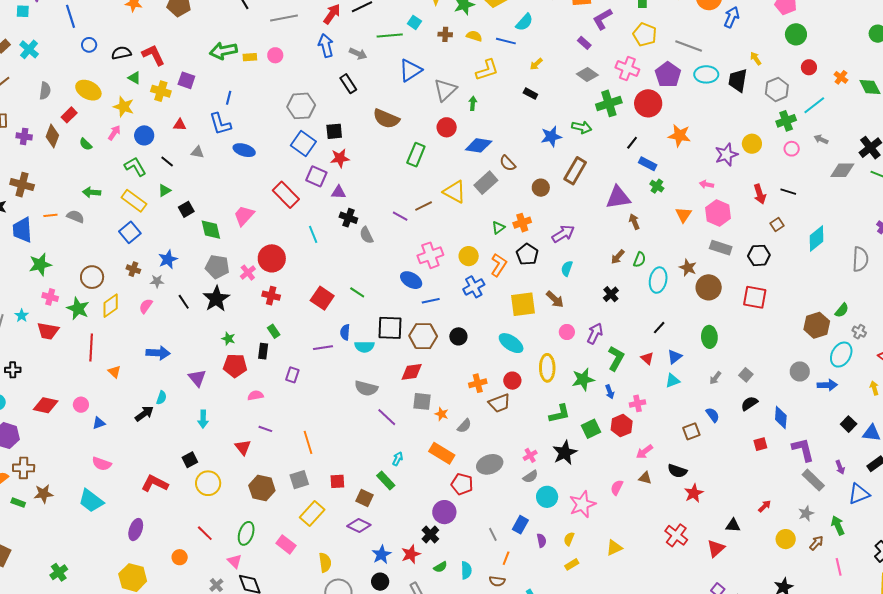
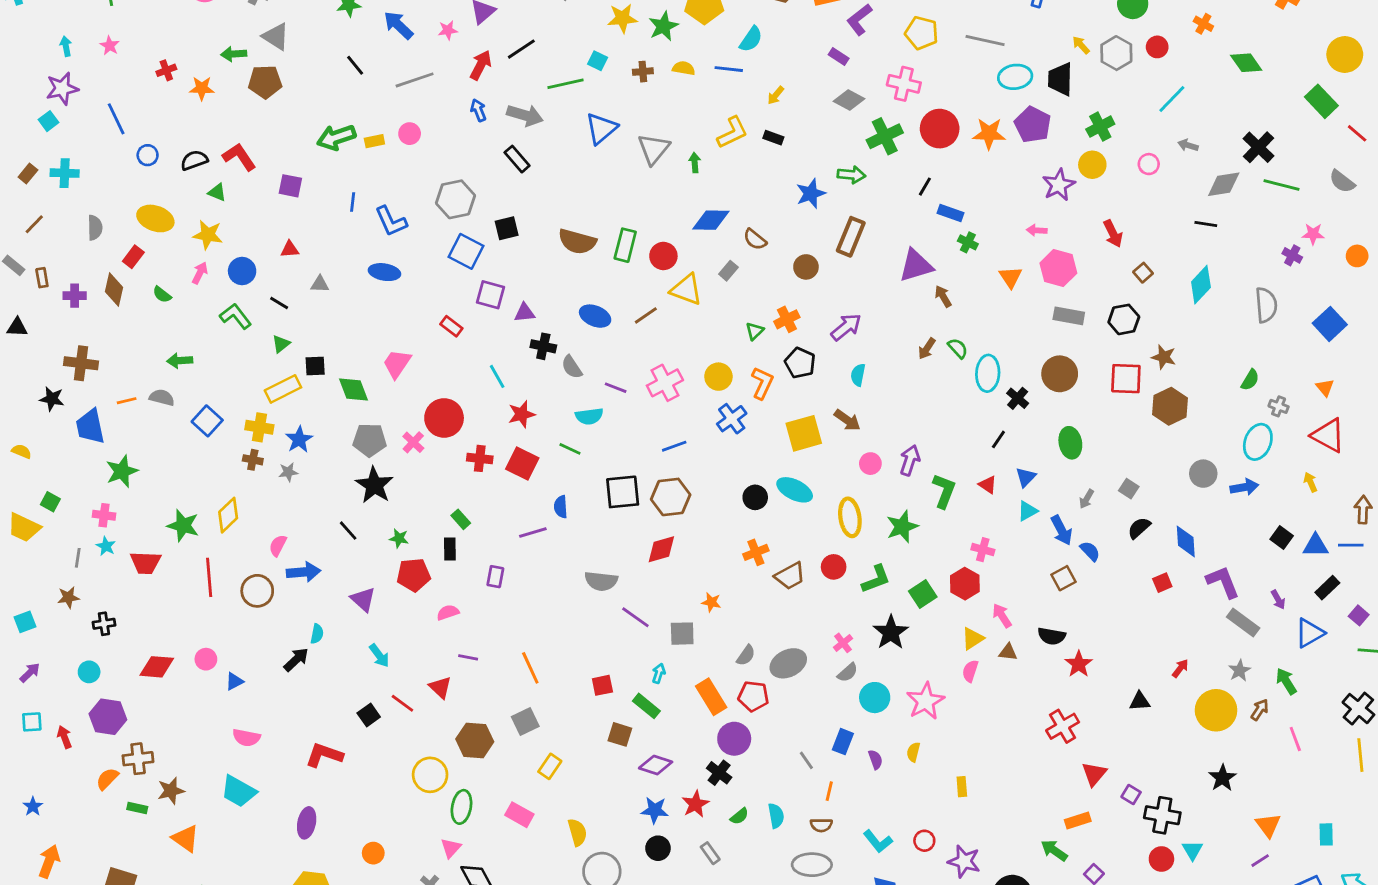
cyan square: (23, 11) -> (48, 121), turned -32
blue arrow: (326, 46) -> (478, 110), size x0.7
cyan cross: (29, 49) -> (65, 173), turned -30
gray arrow: (358, 54) -> (525, 115), size x1.4
yellow L-shape: (487, 70) -> (732, 132), moved
purple pentagon: (668, 75) -> (1033, 125), moved
orange cross: (841, 77) -> (1203, 24), moved
gray hexagon: (777, 89) -> (1116, 53), moved
yellow cross: (161, 91) -> (259, 427), moved
brown semicircle: (386, 119) -> (577, 242), moved
green cross: (786, 121) -> (1100, 127), moved
blue L-shape: (220, 124) -> (391, 221), moved
red circle: (447, 127) -> (663, 256), moved
orange star: (679, 136) -> (989, 134), moved
red star: (340, 158) -> (522, 414), moved
gray rectangle: (486, 183) -> (728, 271), size x0.6
black line: (788, 192) -> (1206, 224), moved
red rectangle: (286, 195) -> (451, 326), size x0.6
yellow rectangle: (134, 201) -> (283, 389), moved, turned -55
black square: (186, 209) -> (315, 366), turned 35
purple line: (400, 216) -> (616, 388), moved
blue square: (130, 232) -> (207, 421), moved
green semicircle: (640, 260) -> (958, 348), turned -56
brown star: (688, 268) -> (1164, 357), moved
brown circle: (92, 277) -> (257, 591), moved
blue ellipse: (411, 280) -> (595, 316), moved
black cross: (611, 294) -> (1018, 398), moved
red cross: (271, 296) -> (480, 458), moved
pink cross: (50, 297) -> (104, 515), moved
black line: (184, 302) -> (348, 531), moved
pink semicircle: (146, 306) -> (278, 545), moved
brown hexagon: (817, 325) -> (1170, 406), moved
black circle: (458, 336) -> (755, 497), moved
cyan semicircle: (364, 347) -> (589, 416), moved
orange triangle: (114, 372) -> (186, 838), moved, size x1.5
red circle: (512, 381) -> (834, 567), moved
blue arrow: (610, 392) -> (1062, 530), moved, size x1.5
gray square: (422, 401) -> (682, 634), moved
pink cross: (637, 403) -> (983, 550), turned 35
cyan arrow: (203, 419) -> (379, 656), turned -30
gray semicircle: (464, 426) -> (746, 655), moved
pink arrow: (644, 452) -> (1002, 616), turned 102
orange rectangle: (442, 453) -> (711, 697), moved, turned 35
red square: (337, 481) -> (602, 685), moved
yellow circle: (208, 483) -> (430, 775), moved
yellow rectangle: (312, 514) -> (550, 766), size x0.7
purple diamond: (359, 525) -> (656, 765), moved
red line: (205, 533) -> (402, 703), moved
red cross: (676, 535) -> (1063, 726), turned 30
yellow circle: (786, 539) -> (1216, 710), size x1.5
yellow triangle: (614, 548) -> (973, 639), moved
red triangle: (716, 548) -> (1094, 774), moved
blue star: (382, 555) -> (655, 810), turned -30
pink triangle: (235, 561) -> (451, 848), turned 35
yellow rectangle: (572, 564) -> (962, 787), moved, turned -56

